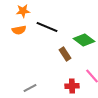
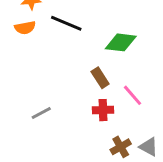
green diamond: (84, 40) -> (121, 42), turned -30
brown rectangle: (65, 54) -> (100, 78), moved

